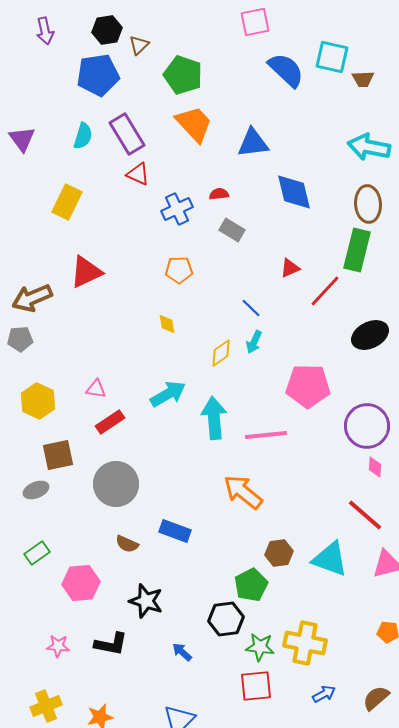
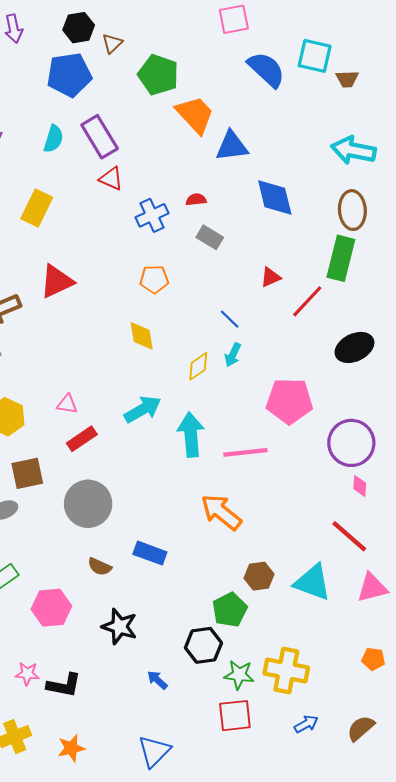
orange trapezoid: (194, 124) -> (195, 115), moved
yellow diamond: (167, 324) -> (142, 336), size x1.4
black L-shape: (111, 644) -> (64, 685), moved

